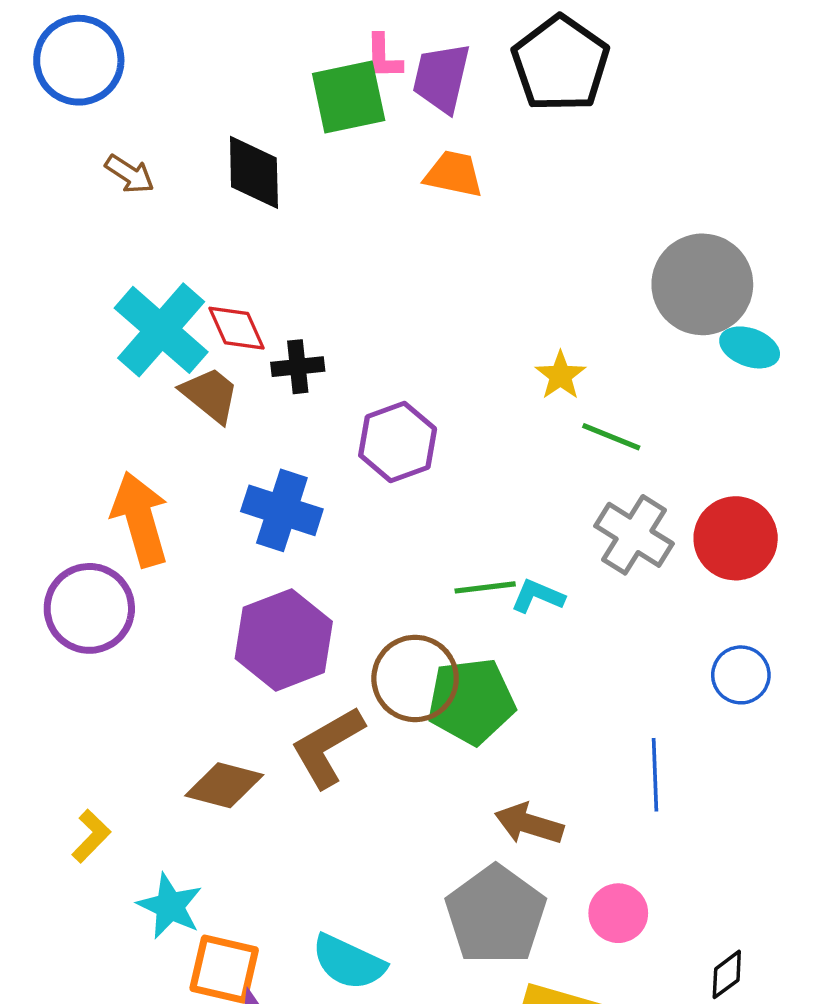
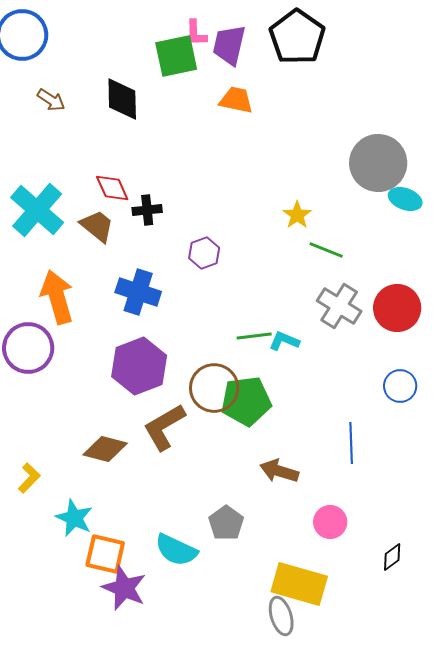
cyan cross: (161, 330) -> (37, 210), moved
purple hexagon: (398, 442) -> (204, 253), size x0.7
gray pentagon: (496, 915) -> (226, 523), moved, size x0.6

